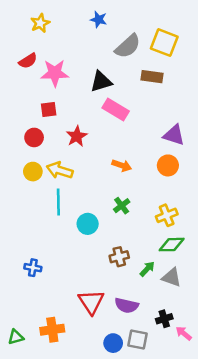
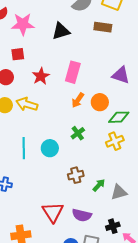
pink rectangle: (116, 109) -> (73, 72), moved, turned 75
orange arrow: (122, 165) -> (78, 100), turned 105
orange circle: (168, 165) -> (100, 102), moved
cyan line: (58, 202) -> (24, 148), moved
green diamond: (172, 245) -> (119, 117), moved
gray triangle: (172, 277) -> (119, 192), turned -36

